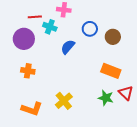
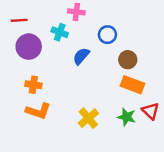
red line: (35, 17) -> (19, 20), moved
brown circle: (113, 37) -> (128, 60), moved
yellow cross: (64, 101) -> (88, 118), moved
orange L-shape: (32, 109) -> (38, 111), moved

